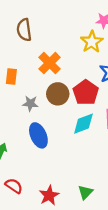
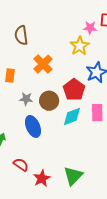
brown circle: (58, 94) -> (49, 101), moved
red semicircle: (14, 186) -> (21, 165), moved
green triangle: (85, 192) -> (73, 176), size x1.5

